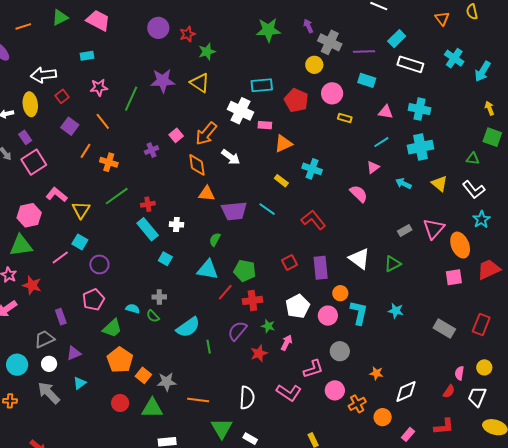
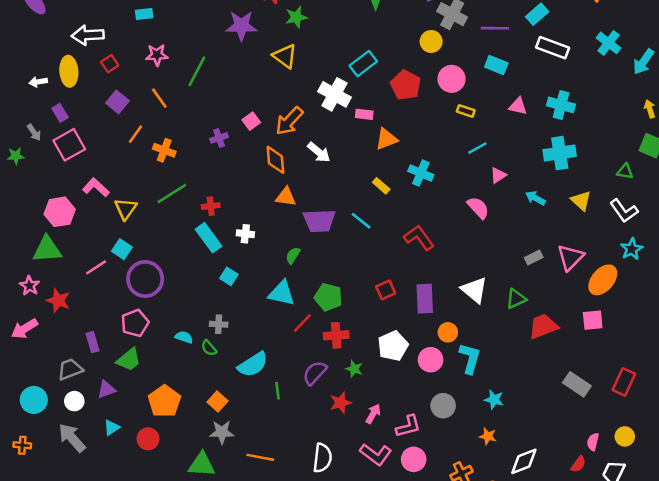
purple star: (163, 81) -> (241, 26), moved
cyan rectangle: (262, 85) -> (363, 64), turned -35
cyan line: (381, 142) -> (477, 148), moved
orange ellipse: (460, 245) -> (603, 280), turned 60
purple circle: (99, 264) -> (145, 279), size x1.5
red trapezoid: (489, 269) -> (543, 326), moved
cyan star: (396, 311) -> (494, 400), moved
green trapezoid: (112, 328) -> (129, 360), moved
pink arrow: (287, 343) -> (373, 414), moved
orange square: (143, 375) -> (218, 402), moved
pink circle: (335, 390) -> (414, 459), moved
red circle: (120, 403) -> (148, 439), moved

